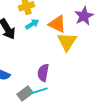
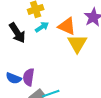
purple semicircle: (43, 73) -> (29, 77), moved

